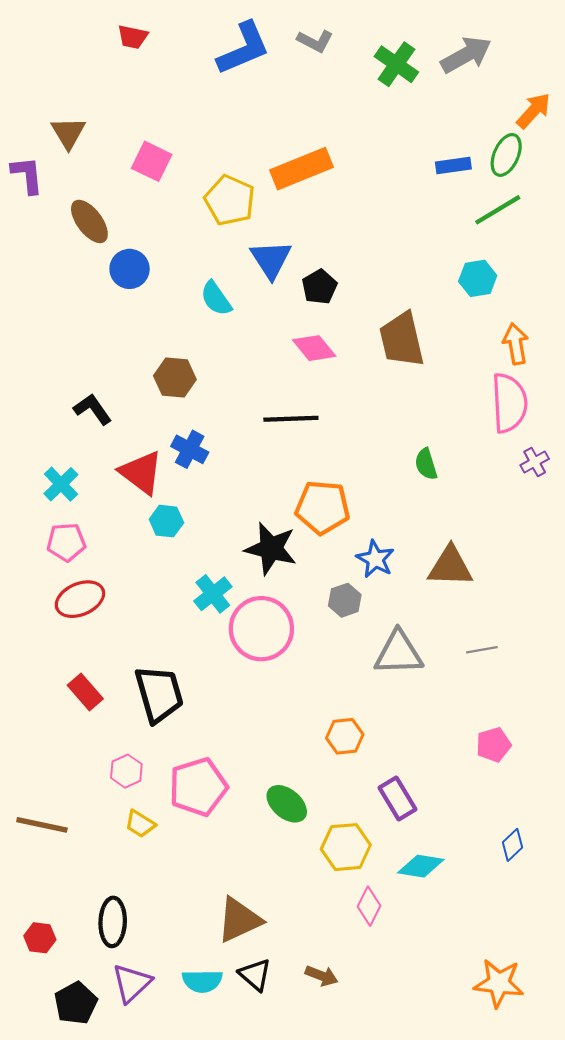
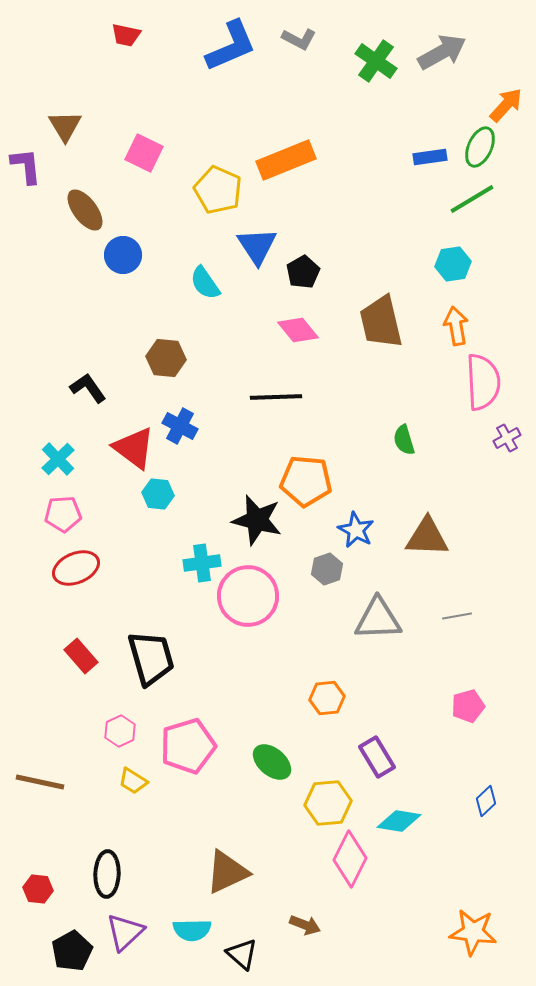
orange arrow: (516, 344) -> (456, 326), moved
cyan cross: (213, 594) -> (202, 563), turned 30
pink diamond: (369, 906) -> (350, 859), size x1.5
black triangle: (255, 975) -> (242, 954), moved

